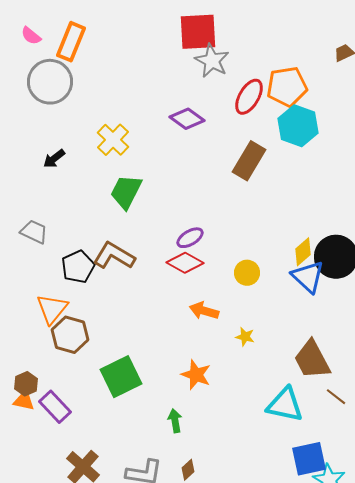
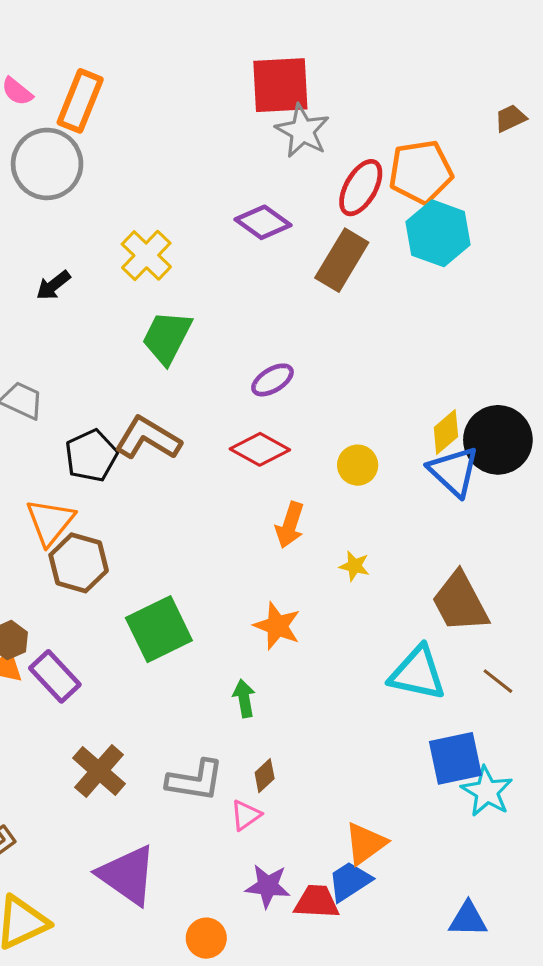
brown rectangle: (249, 161) -> (342, 260), moved
purple ellipse: (190, 238) -> (272, 380), moved
orange arrow: (204, 311) -> (290, 525), turned -88
brown line: (336, 397) -> (498, 681), moved

